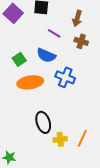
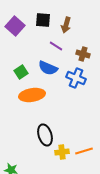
brown arrow: (77, 18) -> (66, 25), moved
blue cross: (65, 77) -> (76, 78), moved
orange line: (82, 138) -> (84, 151), turned 48

